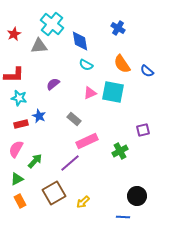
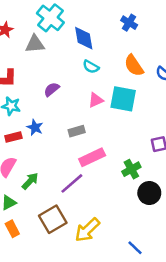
gray rectangle: (74, 119) -> (77, 131), turned -56
black circle: (137, 196) -> (149, 193), moved
yellow arrow: (83, 202) -> (87, 230), size x1.6
blue line: (123, 217) -> (135, 248), turned 40

